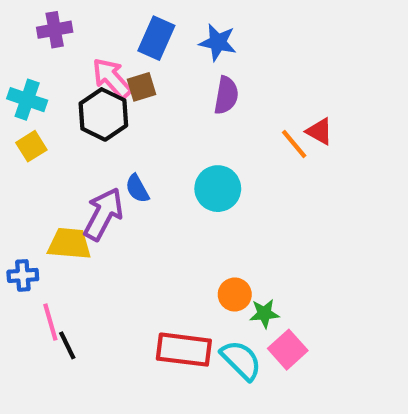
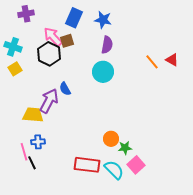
red triangle: (319, 131) -> (172, 60), moved
orange line: (294, 144) -> (152, 62), moved
cyan circle: (218, 189) -> (103, 72), moved
blue cross: (23, 275) -> (38, 142), moved

